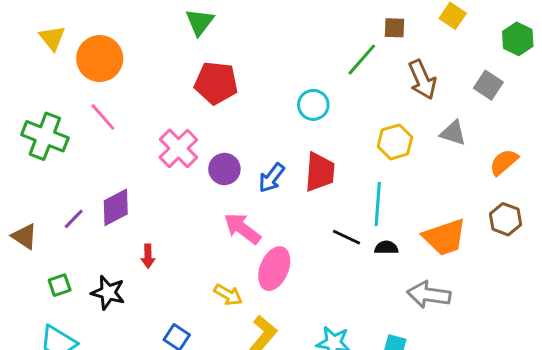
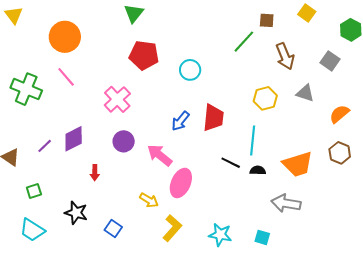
yellow triangle: (52, 38) -> (14, 15), moved
cyan circle: (313, 105) -> (190, 70), moved
purple circle: (224, 169) -> (124, 141), moved
black star: (108, 292) -> (76, 213), moved

